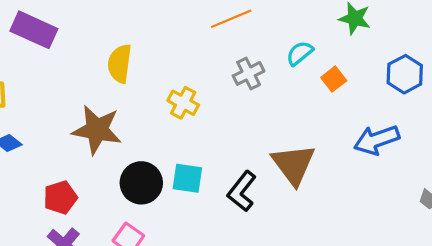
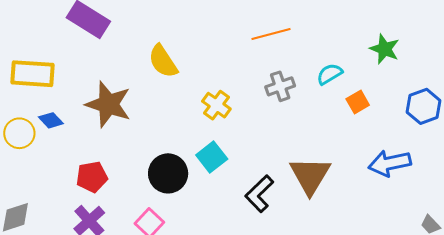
yellow semicircle: (120, 64) -> (163, 61), turned -48
brown star: (97, 130) -> (108, 104), moved
cyan square: (187, 178) -> (212, 157), moved, turned 36

